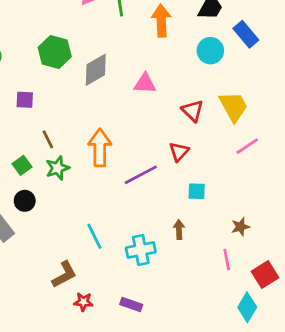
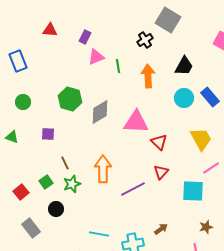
blue rectangle: (246, 34) -> (210, 97), moved
pink triangle: (145, 83) -> (136, 122), size x1.5
red triangle: (193, 111) -> (159, 142), moved
cyan square: (197, 191) -> (193, 191), moved, size x1.6
black circle: (25, 201) -> (56, 209), moved
brown arrow: (179, 229) -> (161, 229), turned 56
cyan line: (94, 236) -> (99, 234), turned -54

